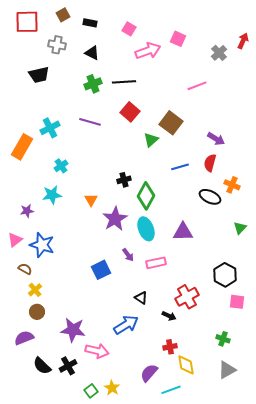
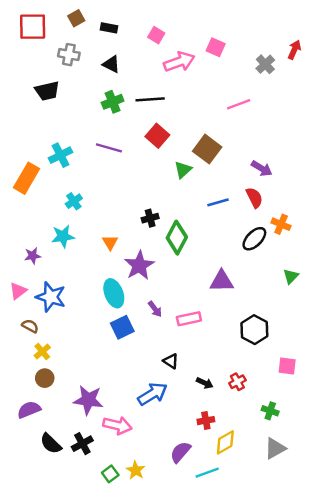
red semicircle: (210, 163) -> (254, 198), turned 138
black ellipse: (210, 197) -> (254, 239), turned -70
cyan ellipse: (146, 229) -> (114, 293), moved
black hexagon: (225, 275) -> (254, 330), moved
red cross: (187, 297) -> (237, 382), moved, size x0.6
yellow diamond: (186, 365) -> (225, 442), turned 70

